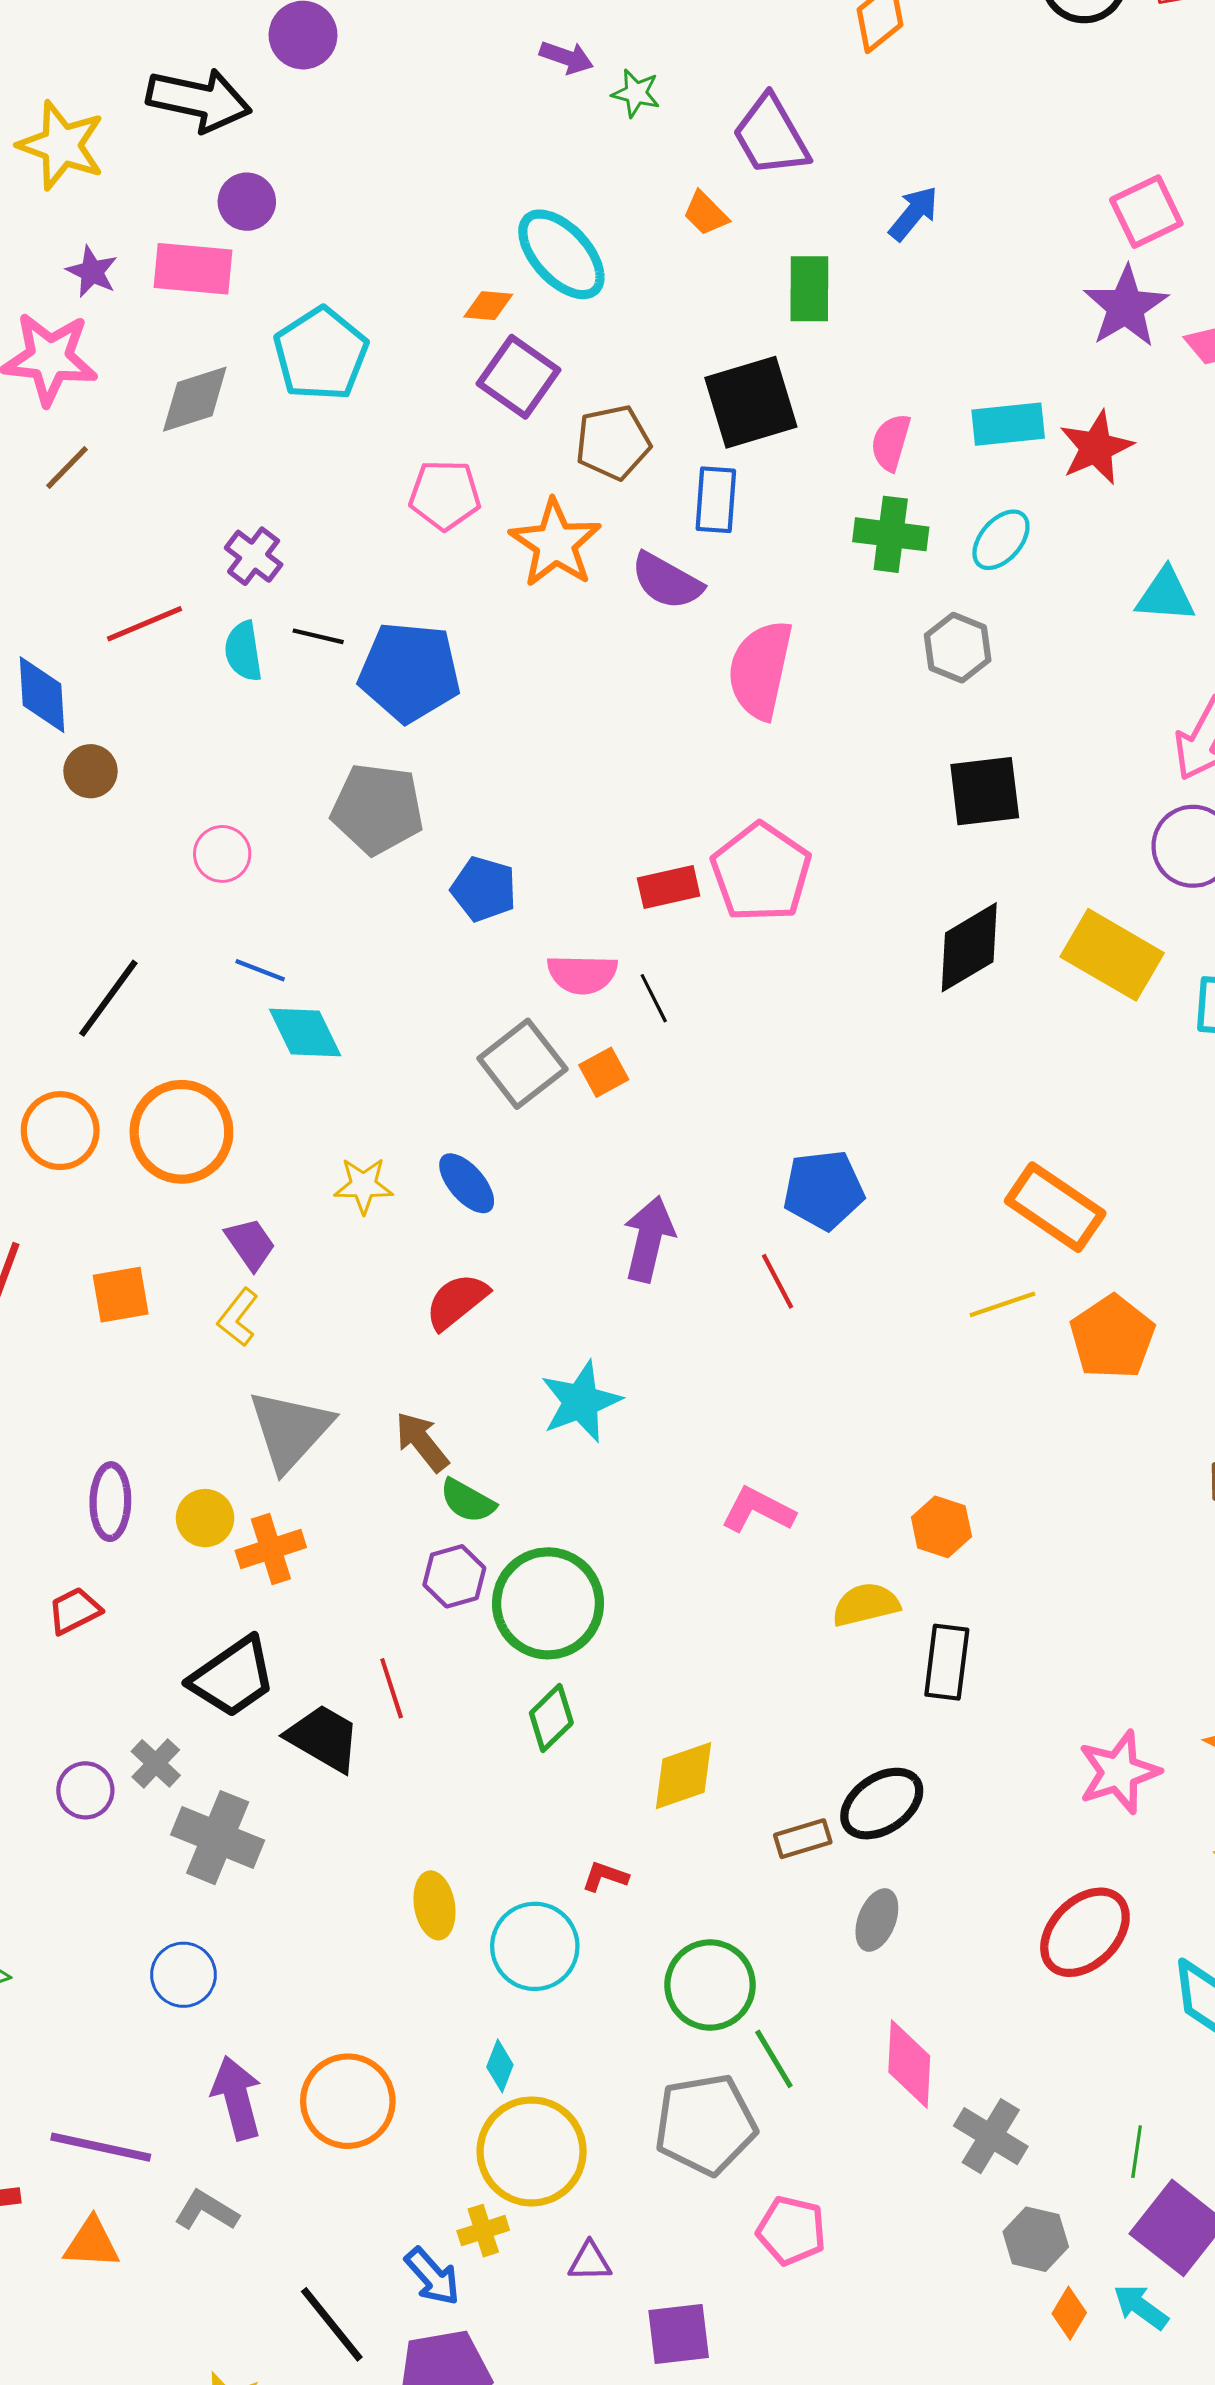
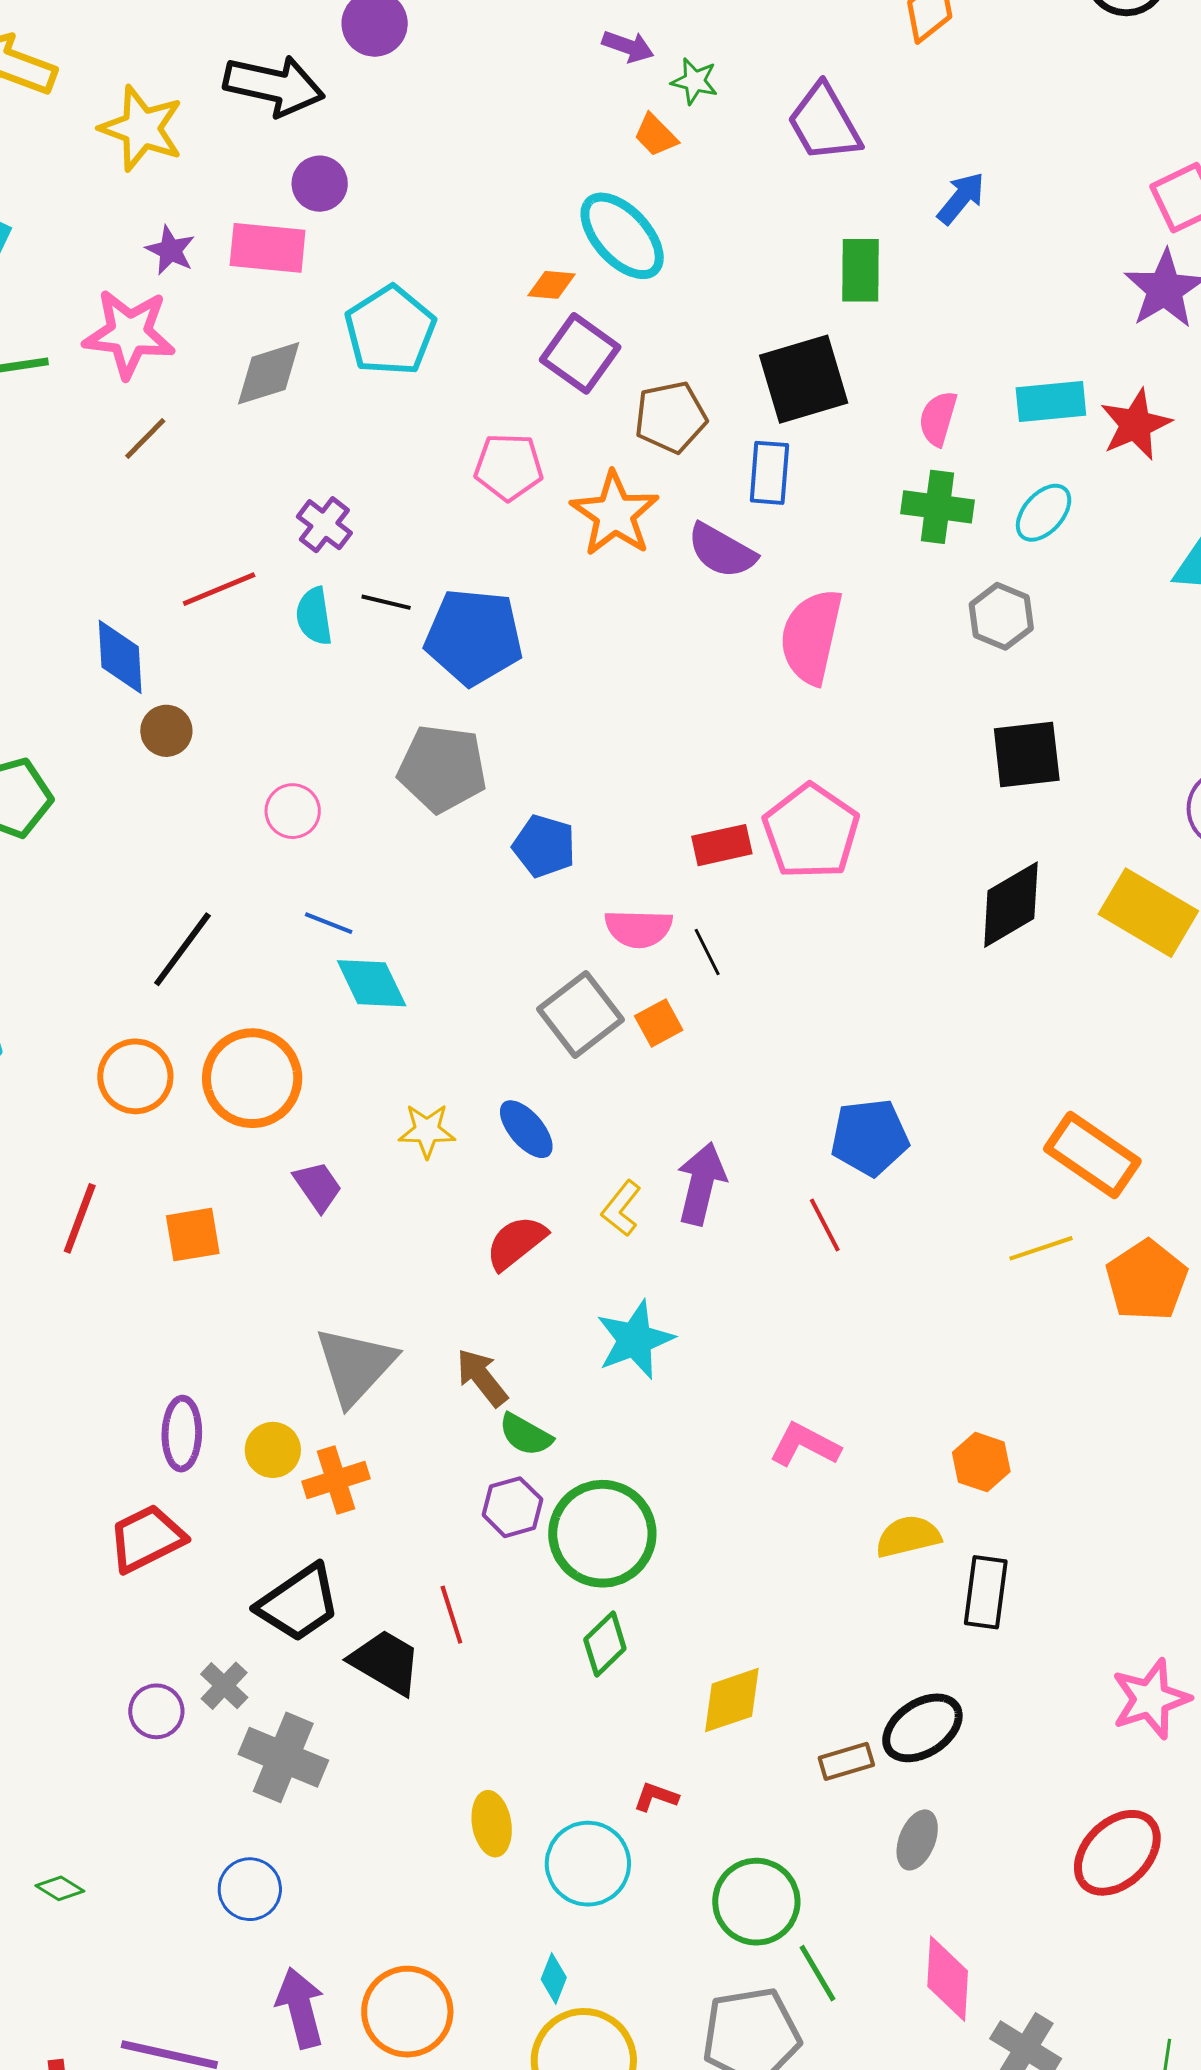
orange trapezoid: (706, 214) -> (656, 135), moved
yellow L-shape: (238, 1317) -> (621, 1208), moved
red trapezoid: (74, 1611) -> (147, 1538), size x1.5

